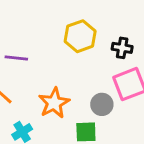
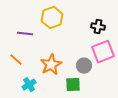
yellow hexagon: (80, 36) -> (52, 18), moved

